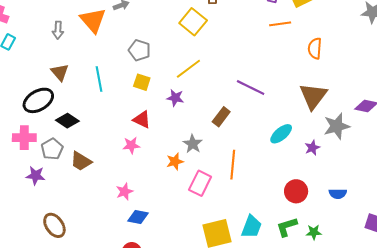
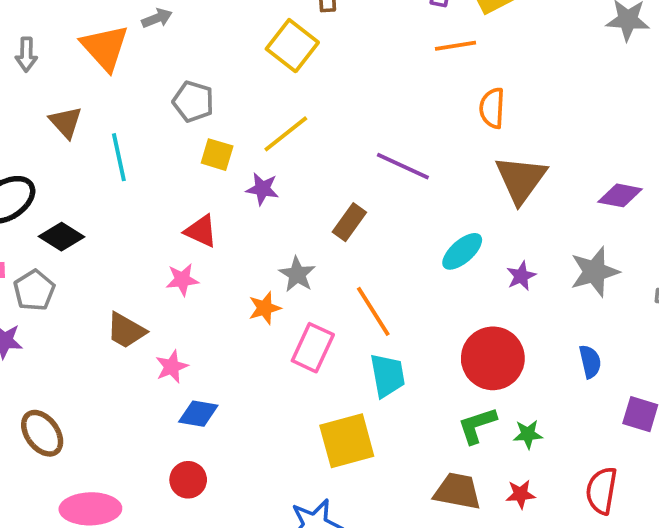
gray arrow: (58, 30) -> (26, 55), moved
orange semicircle: (315, 48) -> (492, 108), moved
brown triangle: (60, 72) -> (66, 122), moved
yellow square: (142, 82) -> (217, 155), moved
gray star: (337, 126) -> (594, 272), moved
brown trapezoid: (81, 161) -> (126, 330), moved
orange line: (233, 165) -> (373, 311), turned -36
red circle: (296, 191) -> (493, 358), size x1.4
blue semicircle: (338, 194) -> (590, 362), moved, turned -102
cyan trapezoid: (251, 227) -> (387, 375), moved, turned -30

